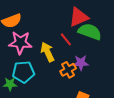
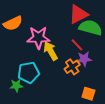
red line: (66, 39) -> (77, 45), moved
pink star: (20, 43) -> (38, 38), moved

